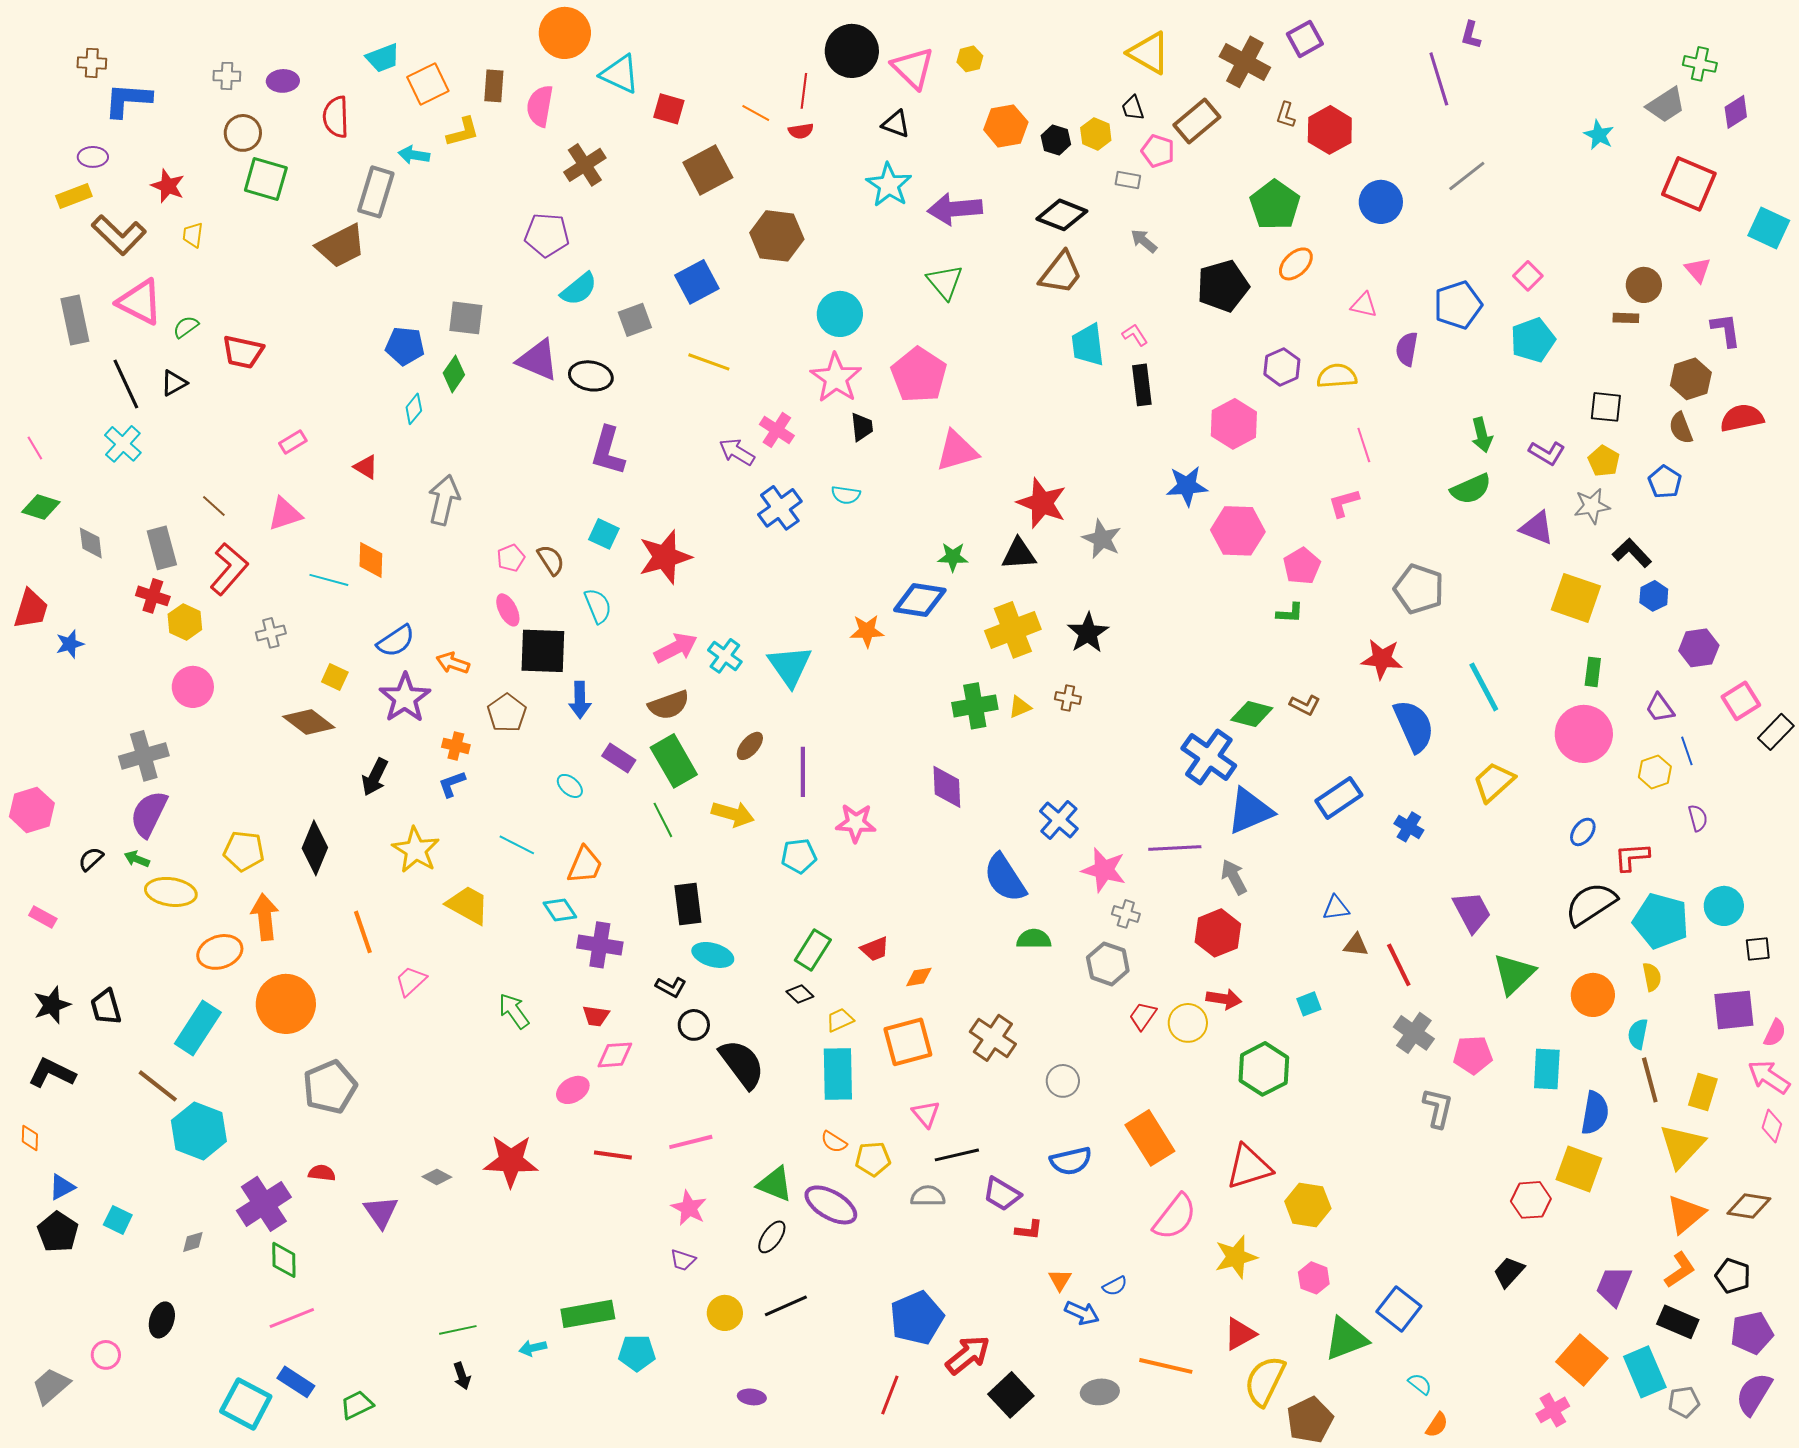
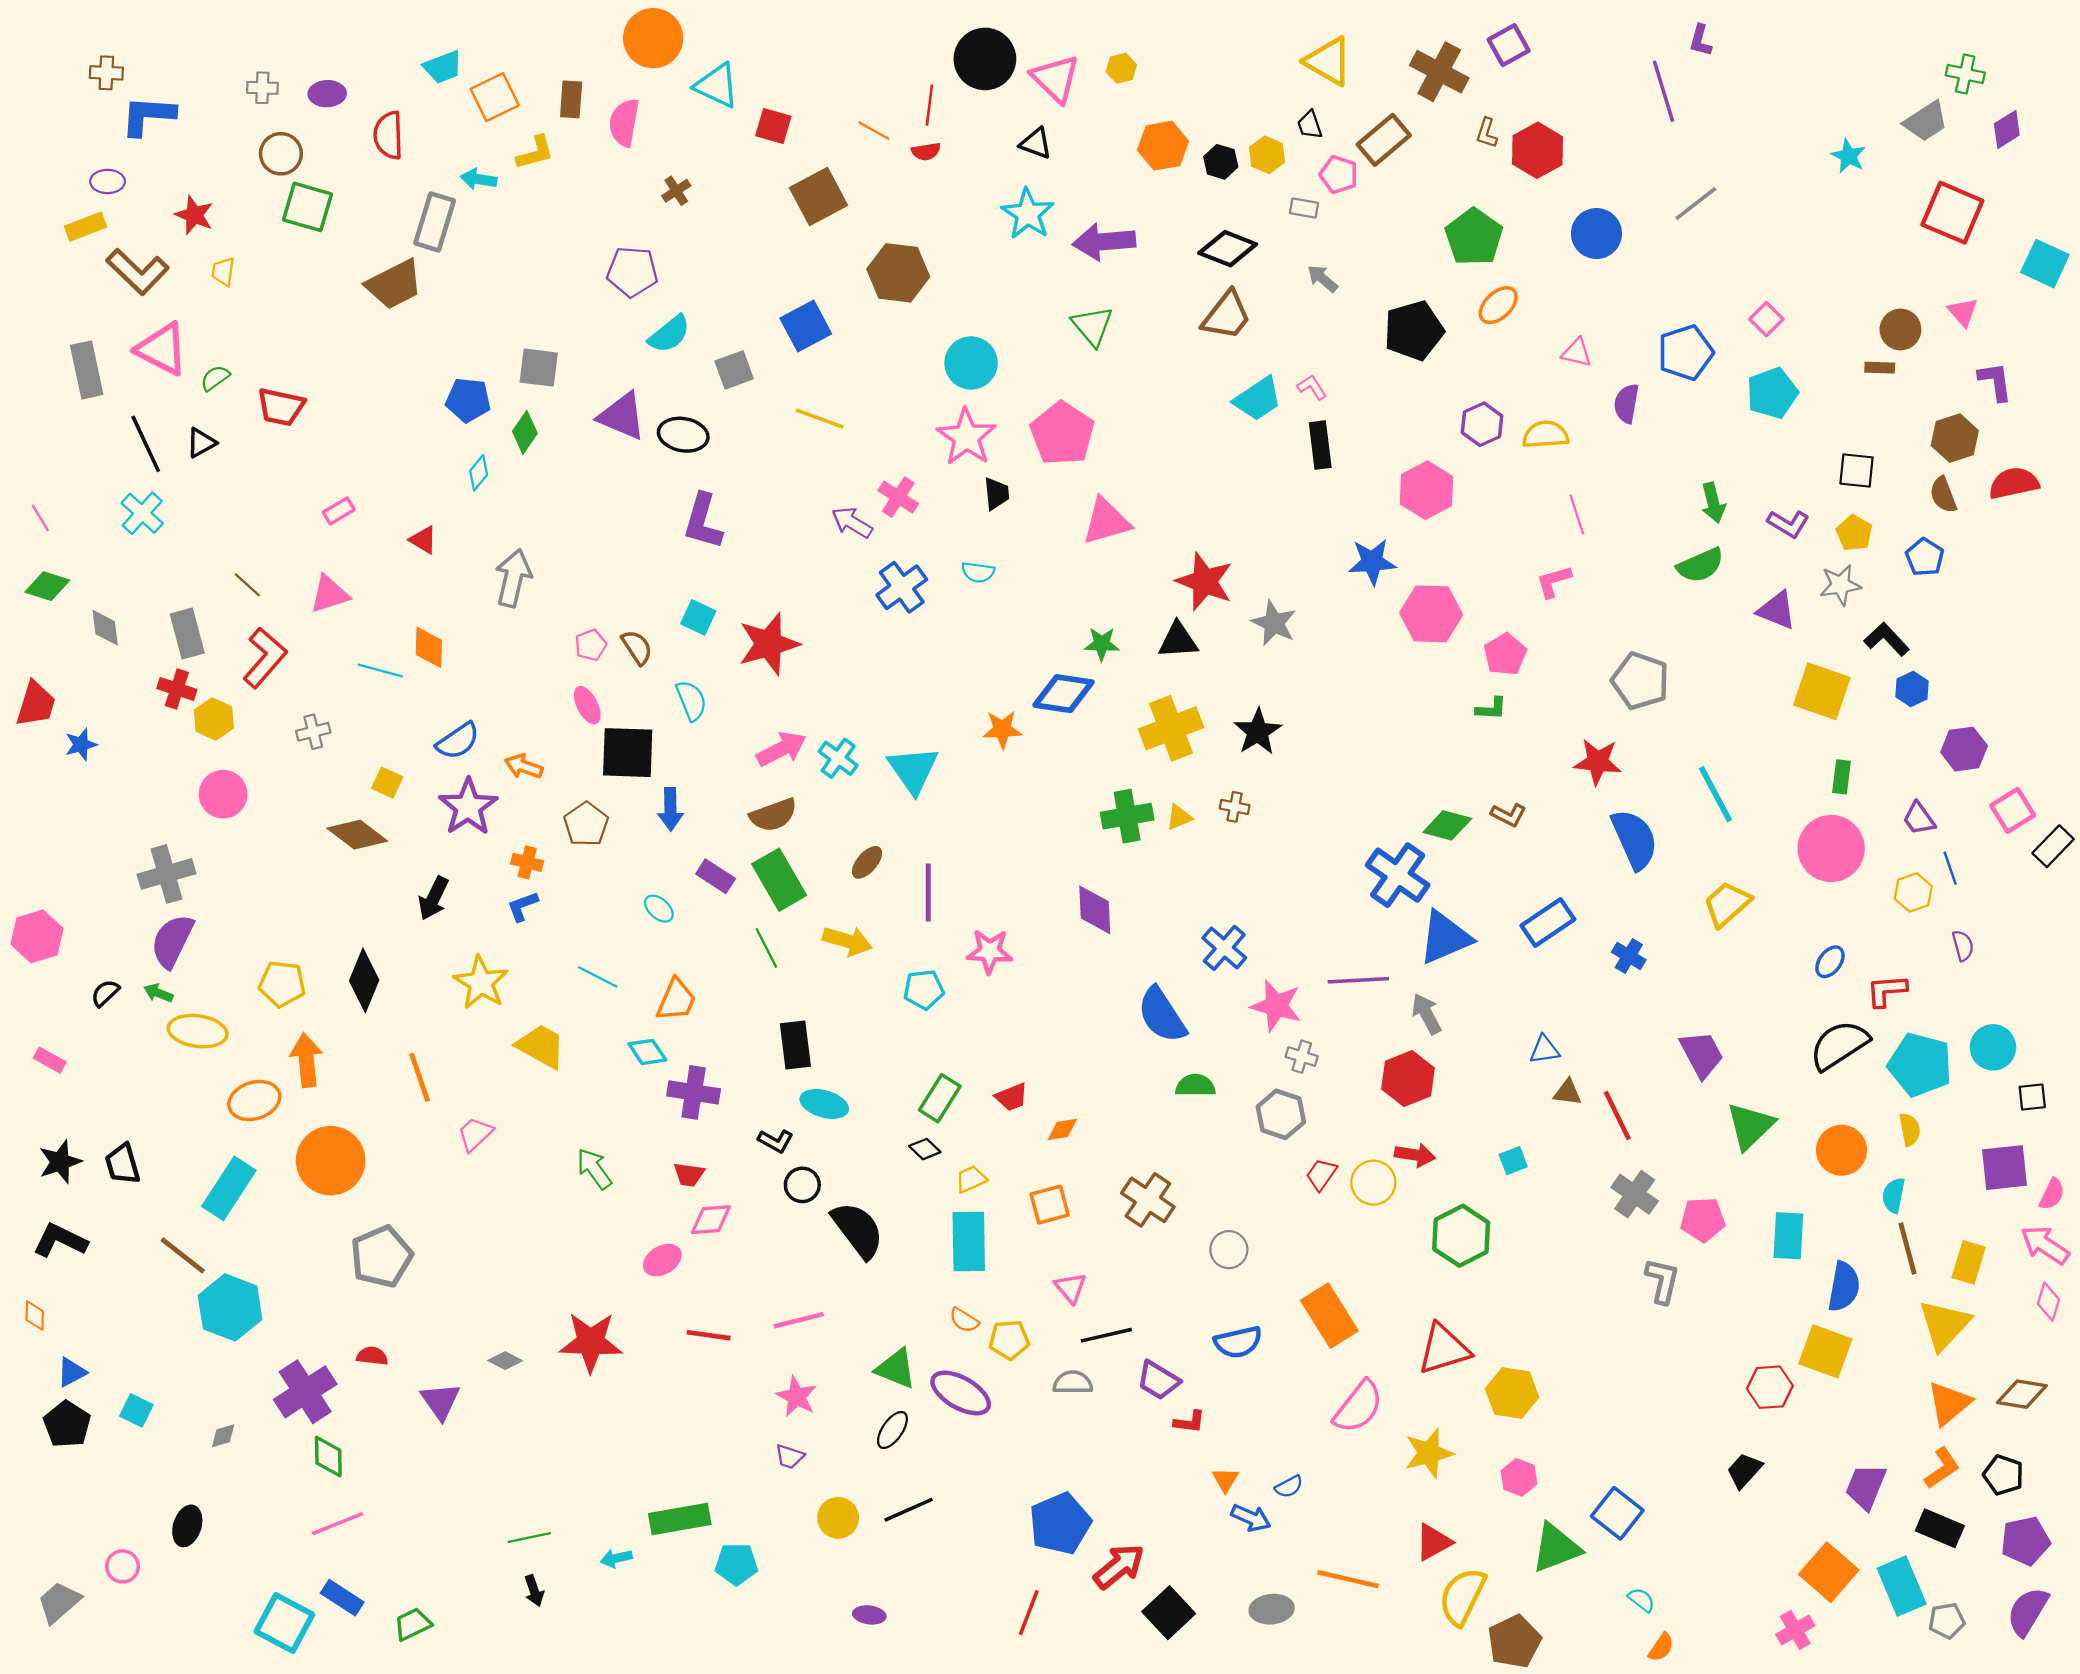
brown cross: (585, 165) -> (676, 191), size x0.6
cyan trapezoid: (1088, 345) -> (1258, 399), turned -117
orange square: (908, 1042) -> (1050, 1205), size x0.7

